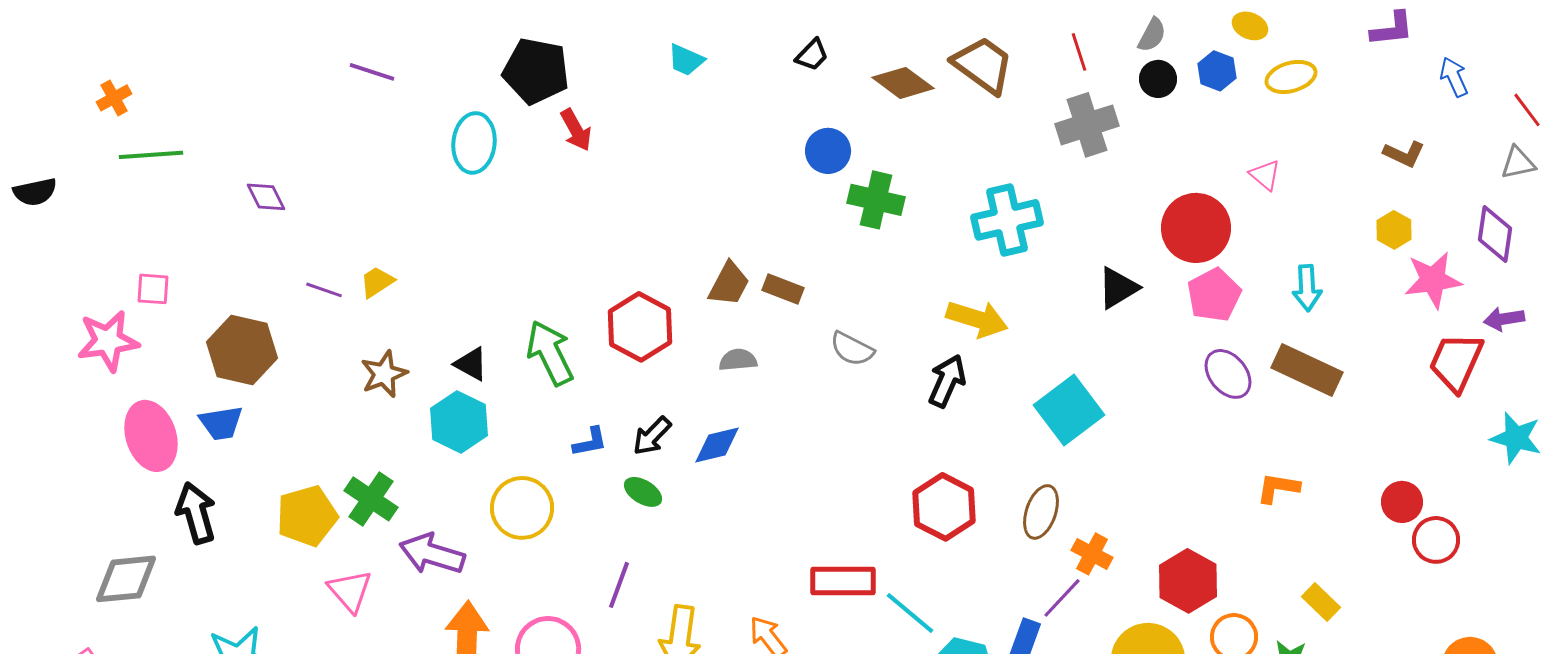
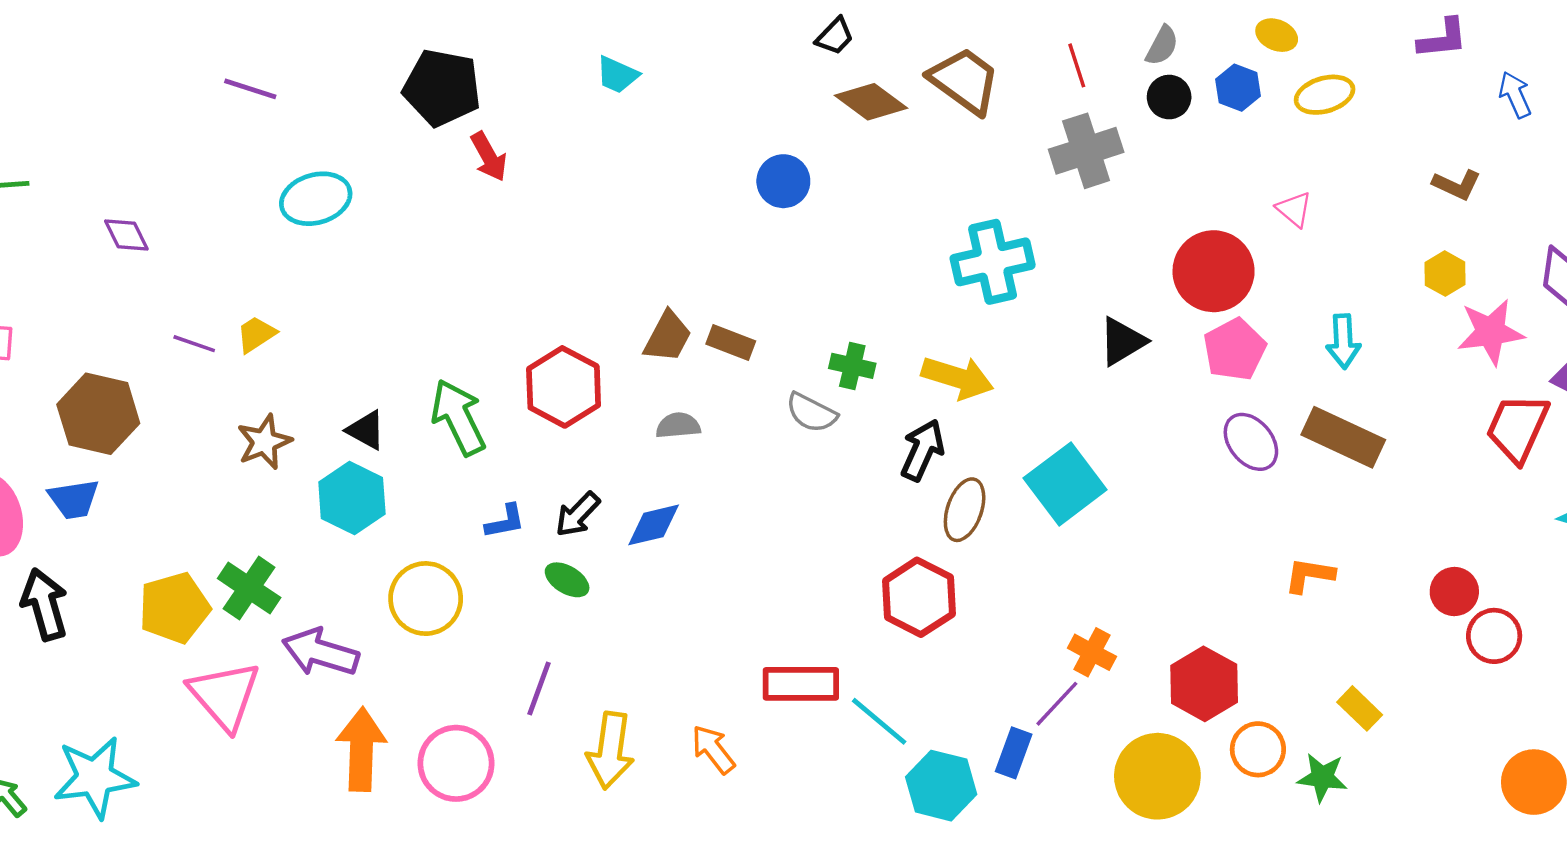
black trapezoid: (812, 55) -> (835, 36), moved
cyan ellipse: (474, 143) -> (316, 199), moved, turned 68
green cross: (876, 200) -> (852, 366), moved, size x0.7
brown ellipse: (1041, 512) -> (965, 510), moved
pink triangle: (350, 591) -> (225, 696), size x1.4

